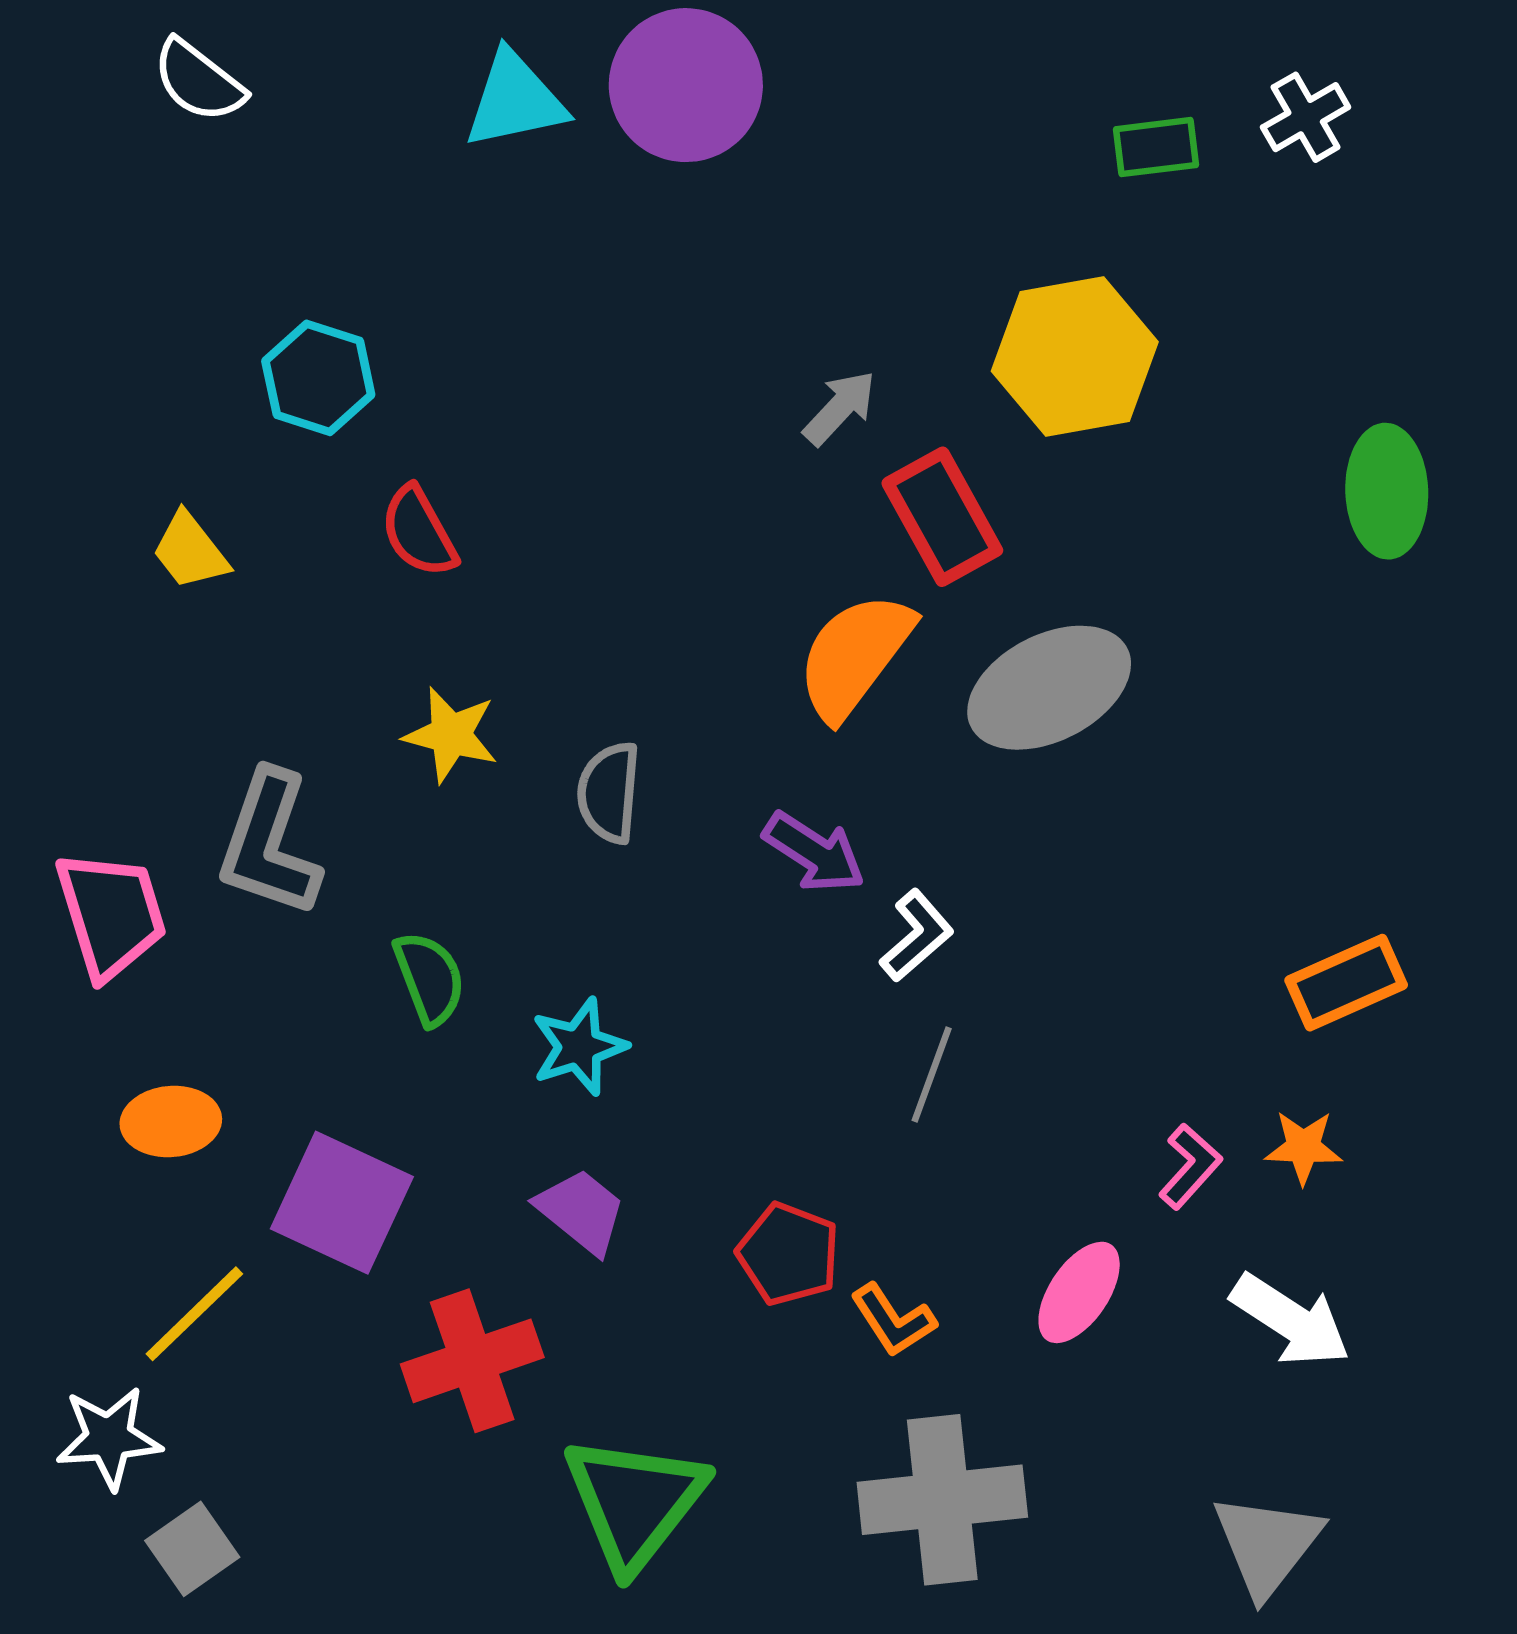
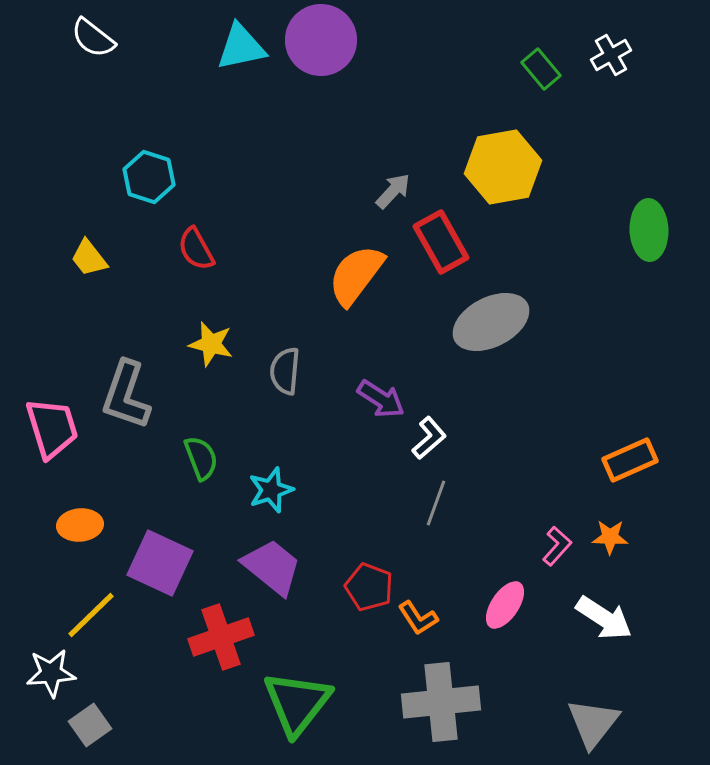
green rectangle: (1156, 147) -> (541, 69), turned 57
orange semicircle: (855, 656) -> (356, 275), moved
purple trapezoid: (581, 1211) -> (272, 567), size x1.4

